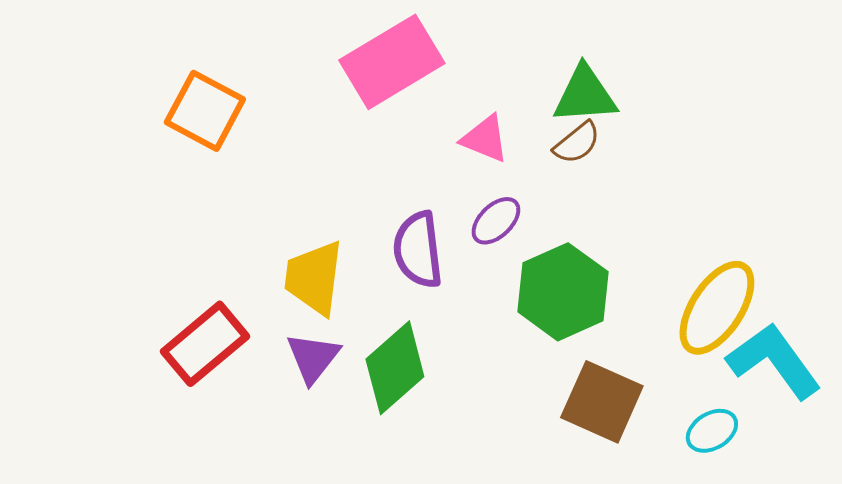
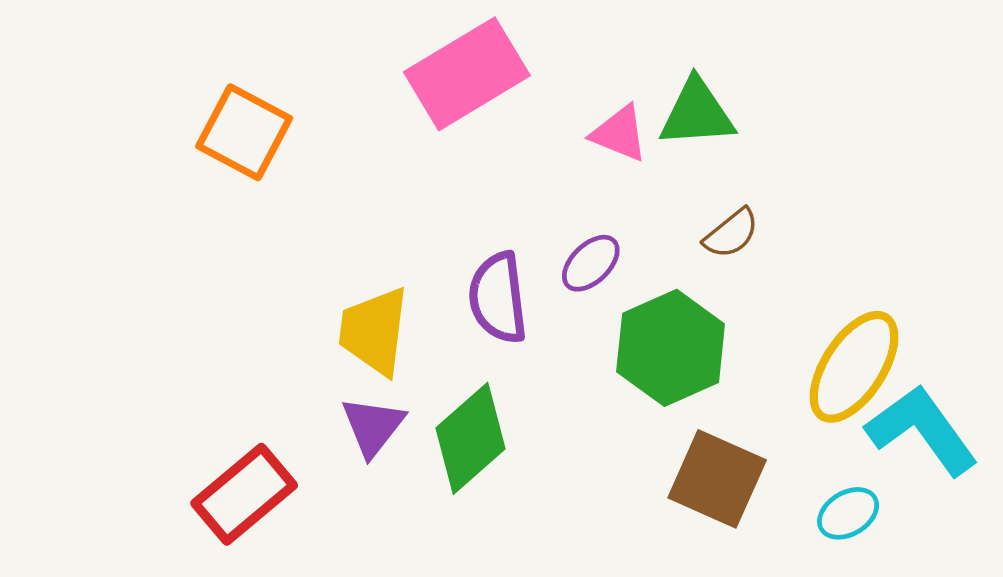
pink triangle: (485, 139) -> (619, 133), moved
brown semicircle: (577, 143) -> (731, 233), moved
red rectangle: (205, 344) -> (244, 494), moved

